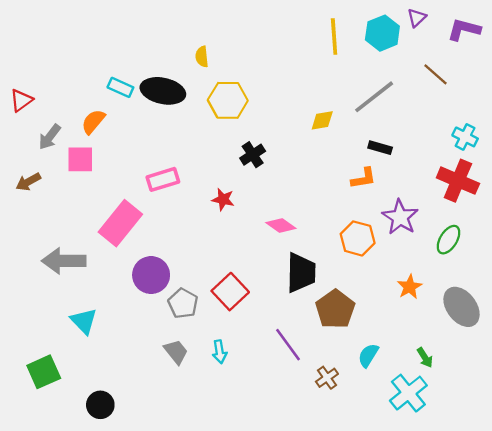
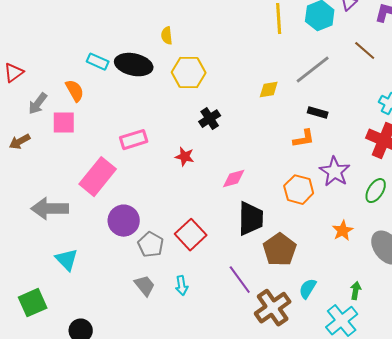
orange semicircle: (93, 122) -> (75, 91), turned 110
pink diamond: (281, 225) -> (234, 179), turned -50
green arrow: (425, 358) -> (356, 291), turned -138
brown cross: (327, 378) -> (273, 308), size x1.8

